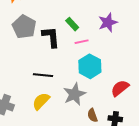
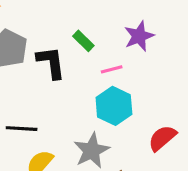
pink line: (82, 42) -> (112, 69), moved
black line: (43, 75) -> (22, 129), moved

